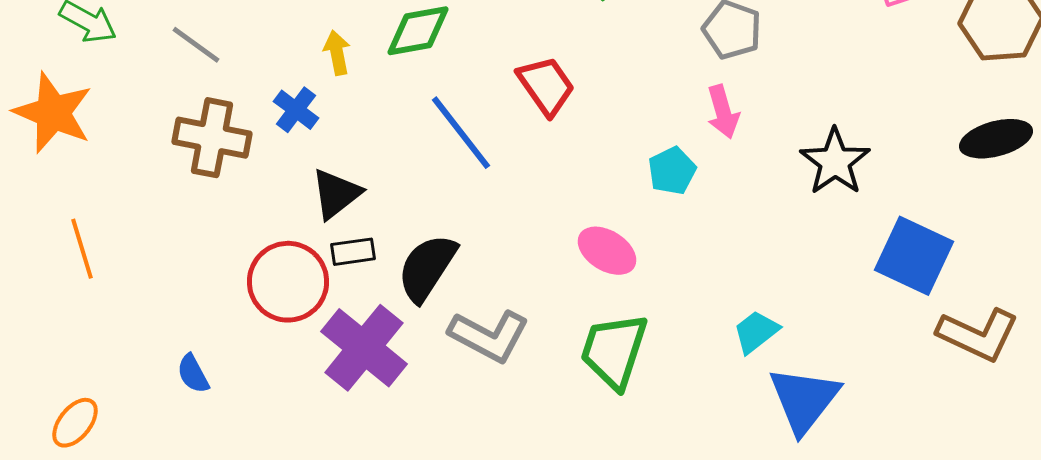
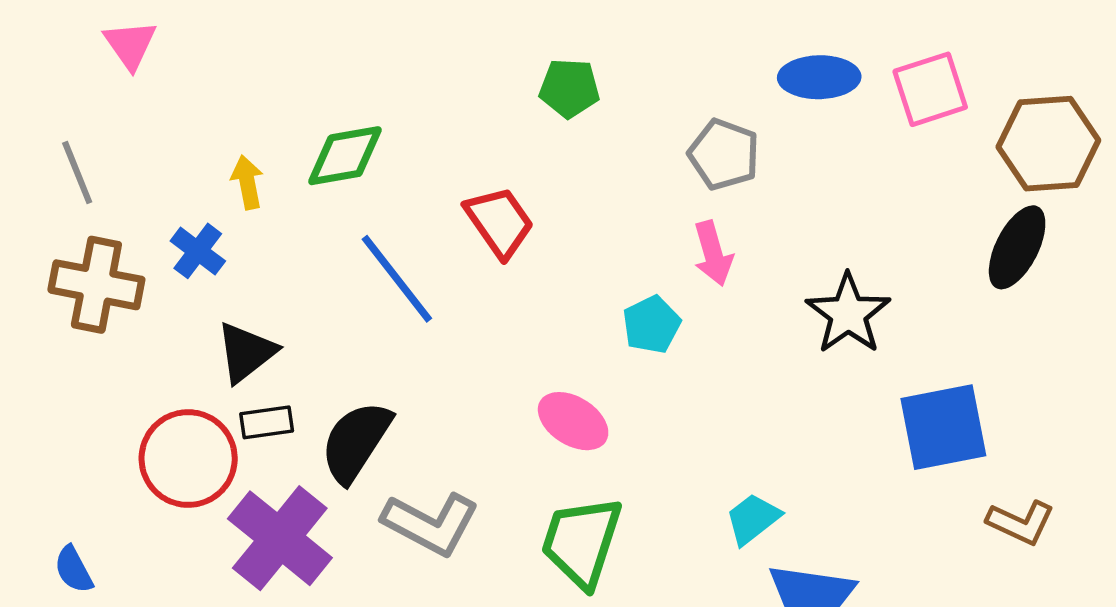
gray line: (196, 45) -> (77, 173), turned 32
black ellipse: (996, 139) -> (1017, 247), moved, turned -48
blue square: (914, 256) -> (943, 427), turned -36
brown L-shape: (978, 335) -> (1021, 522), size x0.7

